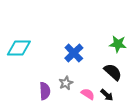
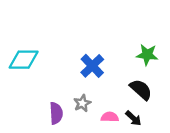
pink semicircle: (88, 94) -> (110, 117), turned -32

